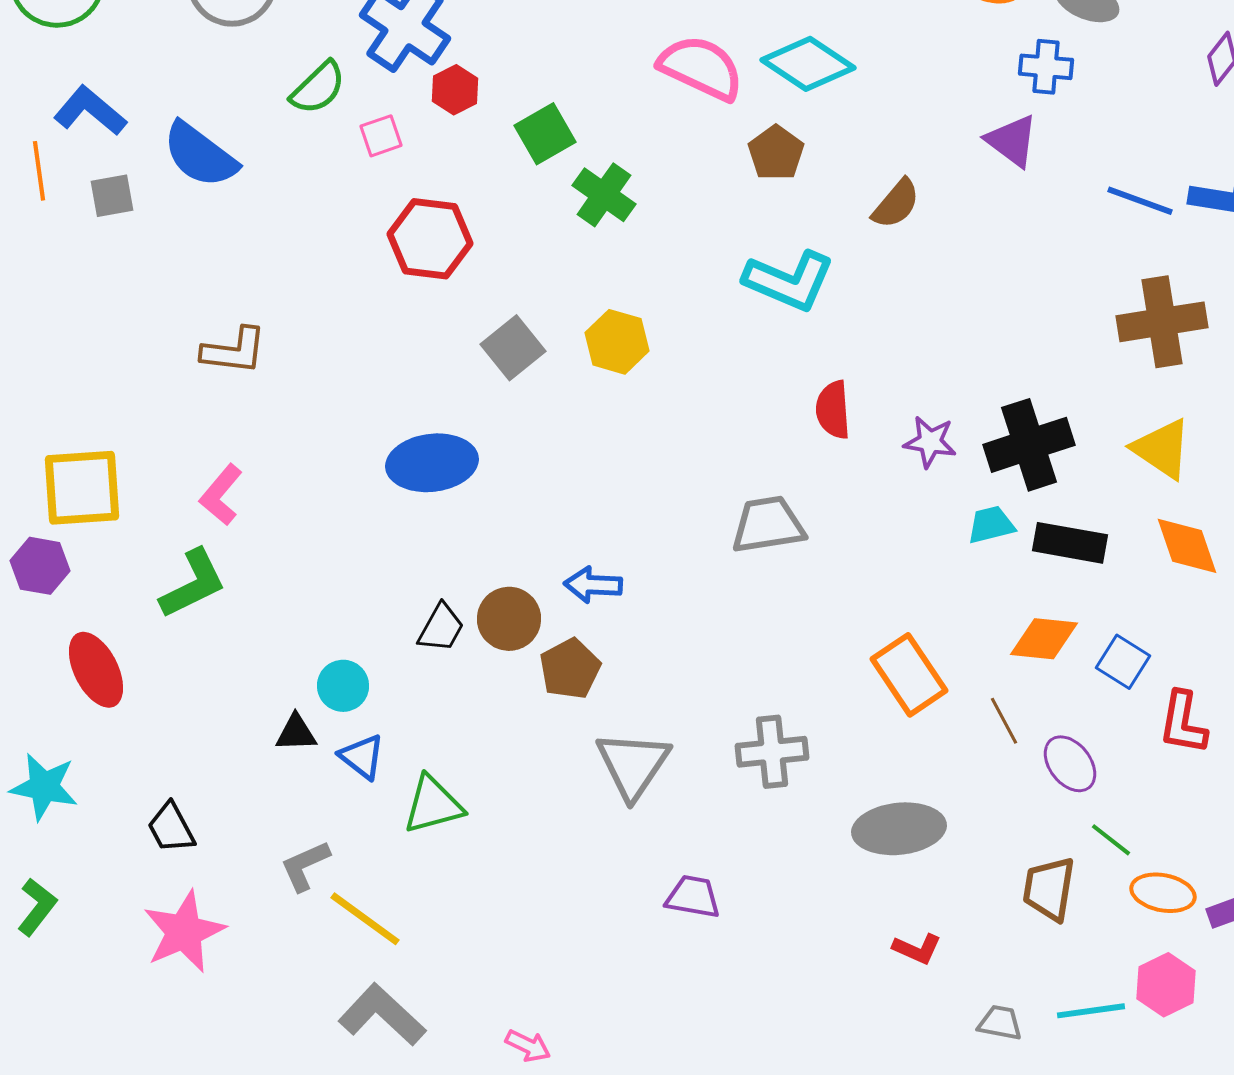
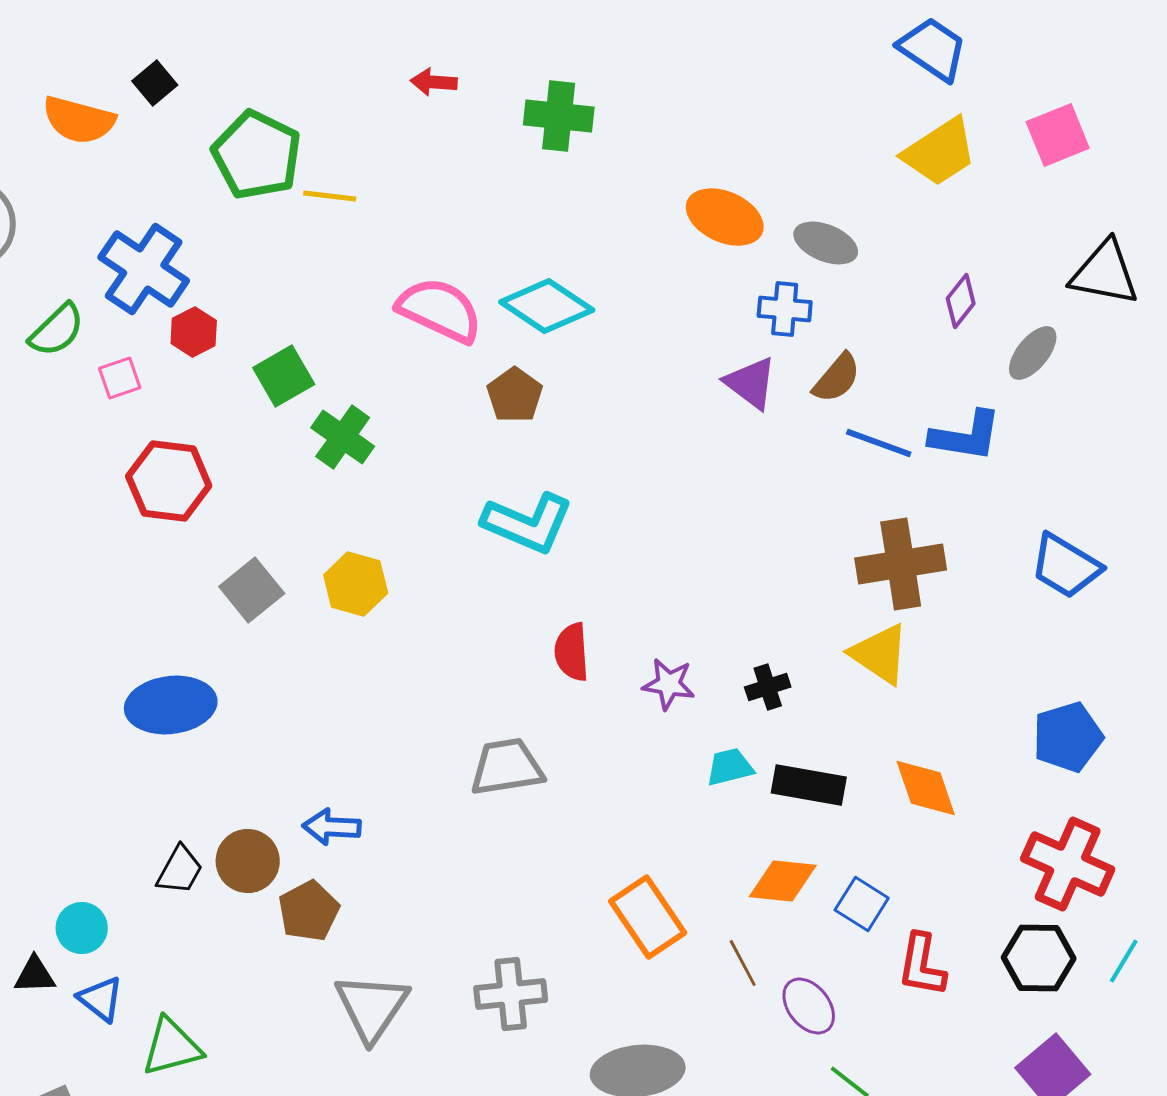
brown semicircle: (896, 204) -> (837, 378), moved
black cross: (1029, 445) -> (768, 687), size x0.5
yellow triangle: (1162, 449) -> (880, 654), moved

